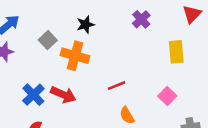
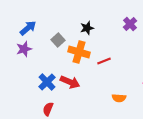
red line: (117, 86) -> (104, 61), moved
orange semicircle: (127, 115) -> (119, 98), turned -56

